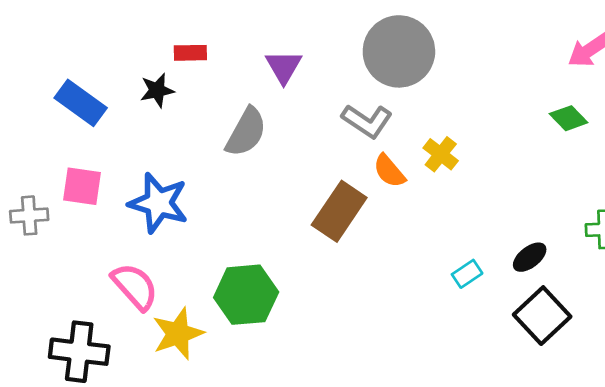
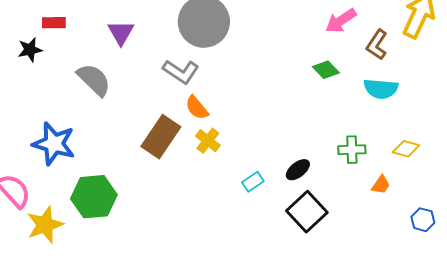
gray semicircle: (246, 132) -> (94, 80), turned -75
yellow cross: (441, 154) -> (208, 141), moved
blue star: (158, 203) -> (54, 144), moved

